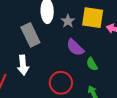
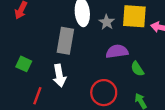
gray rectangle: (30, 35) -> (65, 41), turned 40
purple semicircle: (75, 47) -> (117, 51), turned 132

